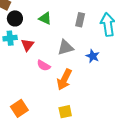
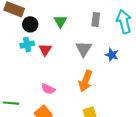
green triangle: (45, 18) -> (60, 21), turned 40
gray triangle: (65, 47) -> (84, 49), turned -36
pink semicircle: (44, 65) -> (48, 89), moved

